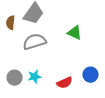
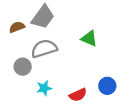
brown semicircle: (11, 23) -> (17, 27), turned 64
gray circle: (15, 78) -> (23, 67), moved

